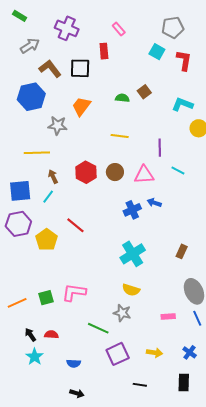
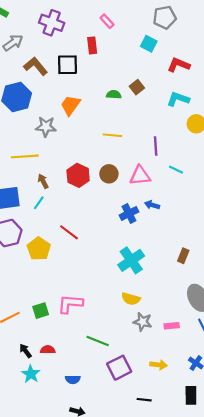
red L-shape: (184, 60) -> (179, 65), moved, turned -75
gray star: (122, 313) -> (143, 322), moved

